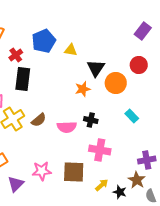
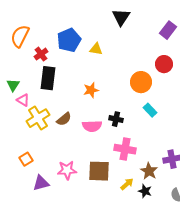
black triangle: (96, 68) -> (121, 17), moved
orange star: (83, 89) -> (91, 90), moved
cyan rectangle: (132, 116) -> (150, 110), moved
brown star: (137, 180) -> (149, 171), moved
purple triangle: (16, 184) -> (41, 183), turned 30

